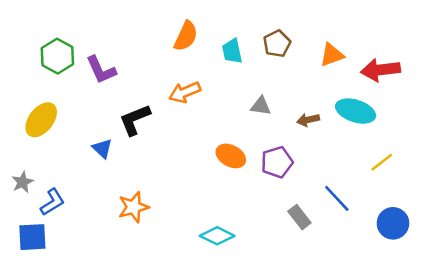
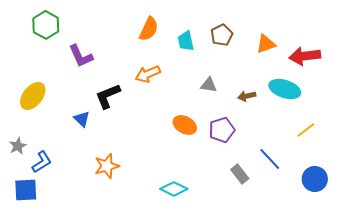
green hexagon: (57, 56) -> (46, 25), moved

